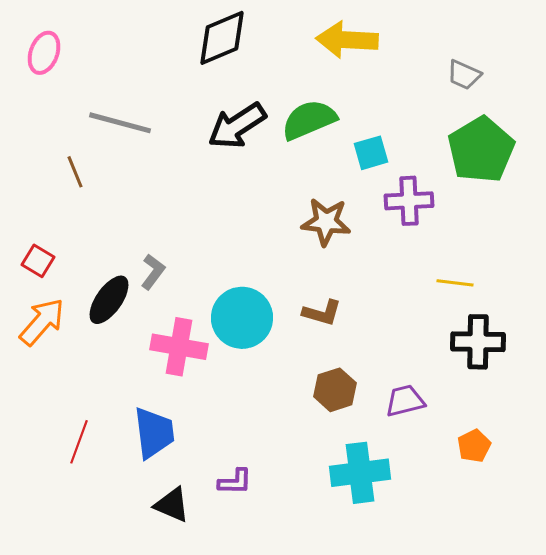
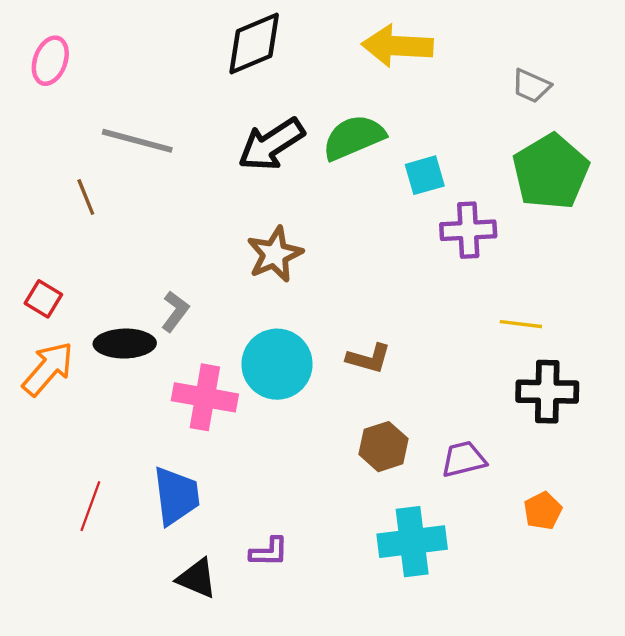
brown star: (326, 222) -> (275, 254), moved, turned -30
black ellipse: (109, 300) -> (125, 344), turned 54

